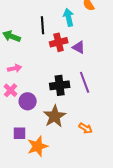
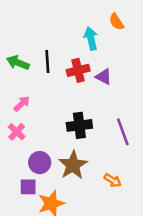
black line: (43, 25) -> (47, 61), moved
pink arrow: (15, 68) -> (22, 104), turned -32
purple line: (85, 82) -> (123, 132), moved
purple circle: (28, 101) -> (40, 163), moved

